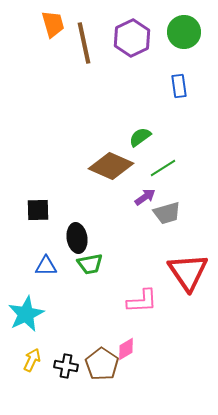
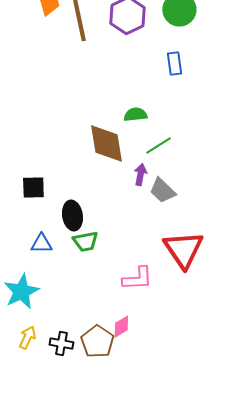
green semicircle: (140, 137) -> (135, 115), turned 30
brown diamond: (111, 166) -> (106, 144), turned 57
purple arrow: (145, 197) -> (140, 175), turned -45
gray trapezoid: (167, 213) -> (162, 191), turned 60

